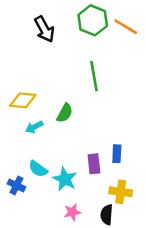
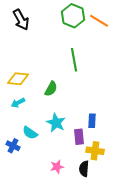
black arrow: (44, 29) -> (21, 20), moved
cyan arrow: (34, 127) -> (18, 103), moved
purple rectangle: (94, 164) -> (79, 137), moved
cyan star: (65, 179) -> (56, 123), moved

